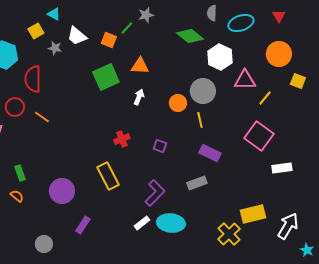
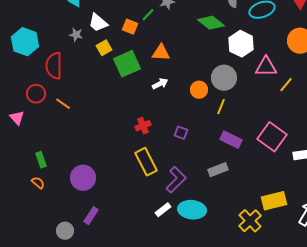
yellow square: (36, 31) -> (104, 48), moved
white arrow: (139, 97) -> (160, 84), turned 42
yellow line: (200, 120) -> (221, 107), turned 35
pink square: (259, 136) -> (272, 137), moved
yellow rectangle: (108, 176) -> (146, 162), moved
purple rectangle: (83, 225) -> (91, 216), moved

